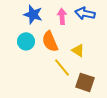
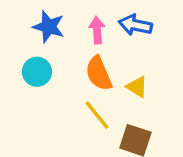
orange semicircle: (50, 41) -> (99, 73), moved
yellow triangle: (78, 50) -> (137, 87), moved

